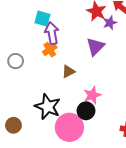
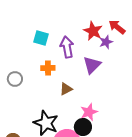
purple arrow: (52, 33) -> (67, 47), moved
orange cross: (50, 50) -> (48, 68), turned 32

